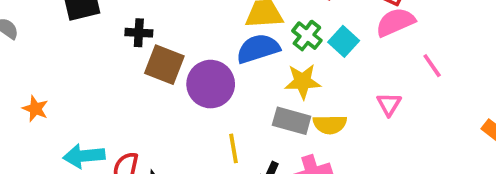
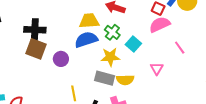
black cross: (139, 33) -> (35, 30), moved, size x1.5
cyan square: (344, 41) -> (133, 44), moved
purple circle: (211, 84) -> (61, 59), size x0.6

